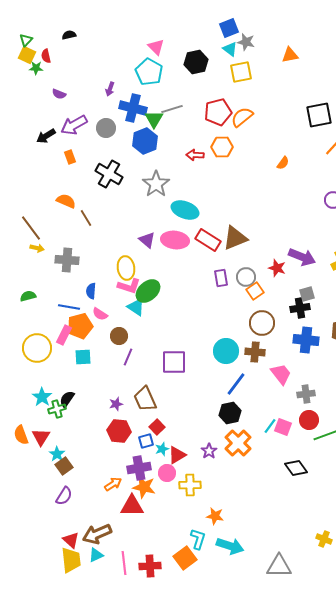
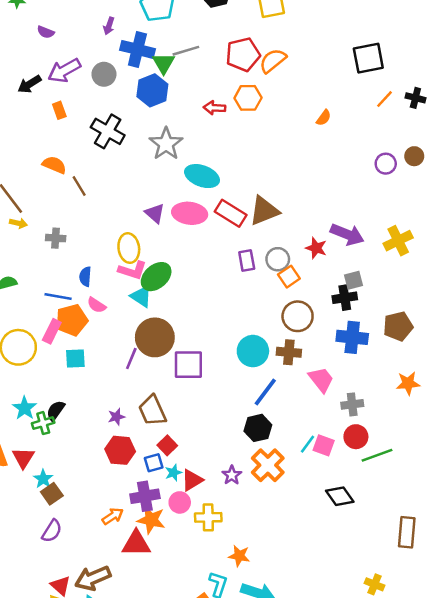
gray cross: (67, 260) -> (56, 238), size x0.7
brown circle: (119, 336) -> (155, 337), moved, size x1.8

